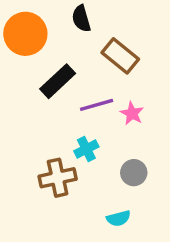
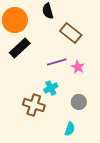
black rectangle: (58, 81) -> (20, 48), moved
brown cross: (58, 178) -> (34, 105), turned 30
cyan semicircle: (119, 218) -> (70, 129), turned -56

